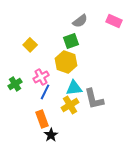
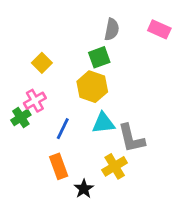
gray semicircle: (80, 21) -> (112, 29), turned -42
pink cross: (41, 77) -> (35, 101), moved
yellow cross: (70, 105) -> (115, 166), moved
black star: (51, 135) -> (84, 189), moved

